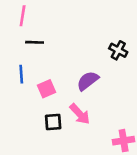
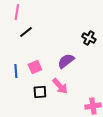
black line: (35, 42) -> (26, 32), turned -40
blue line: (21, 74) -> (16, 71), moved

